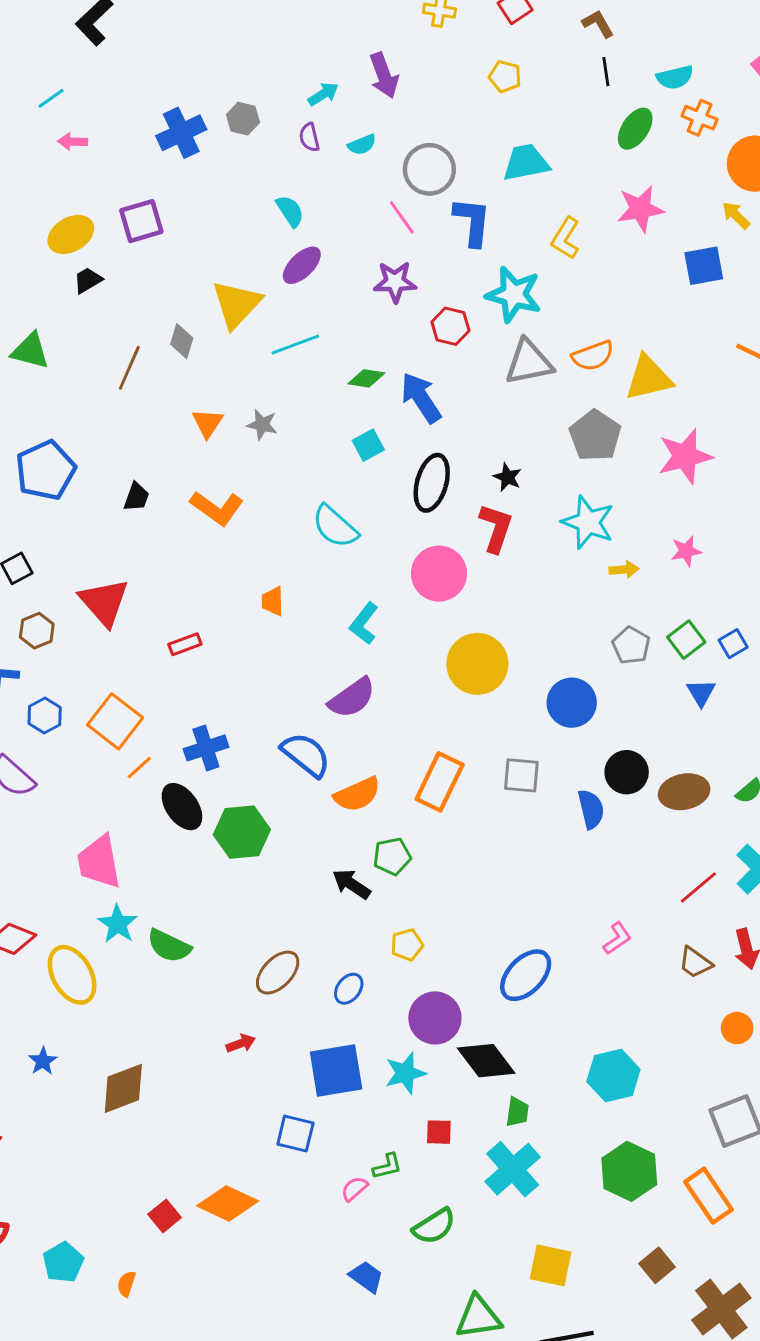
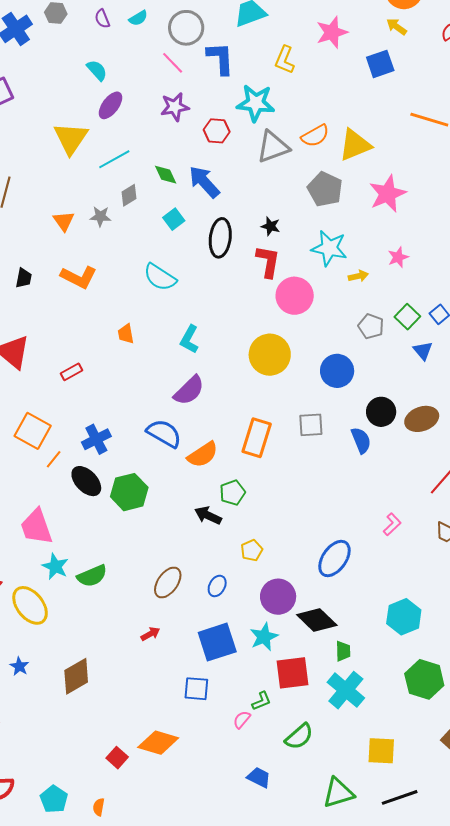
gray diamond: (182, 341) -> (129, 195), moved, turned 50
green diamond: (366, 378) -> (166, 175), turned 65
pink circle: (439, 574) -> (295, 296), moved
green semicircle: (169, 946) -> (92, 576), turned -40
red square: (439, 1132) -> (293, 673), size x1.8

